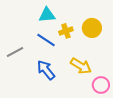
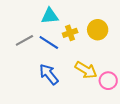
gray line: (15, 52) -> (24, 40), moved
pink circle: (101, 85) -> (108, 81), moved

